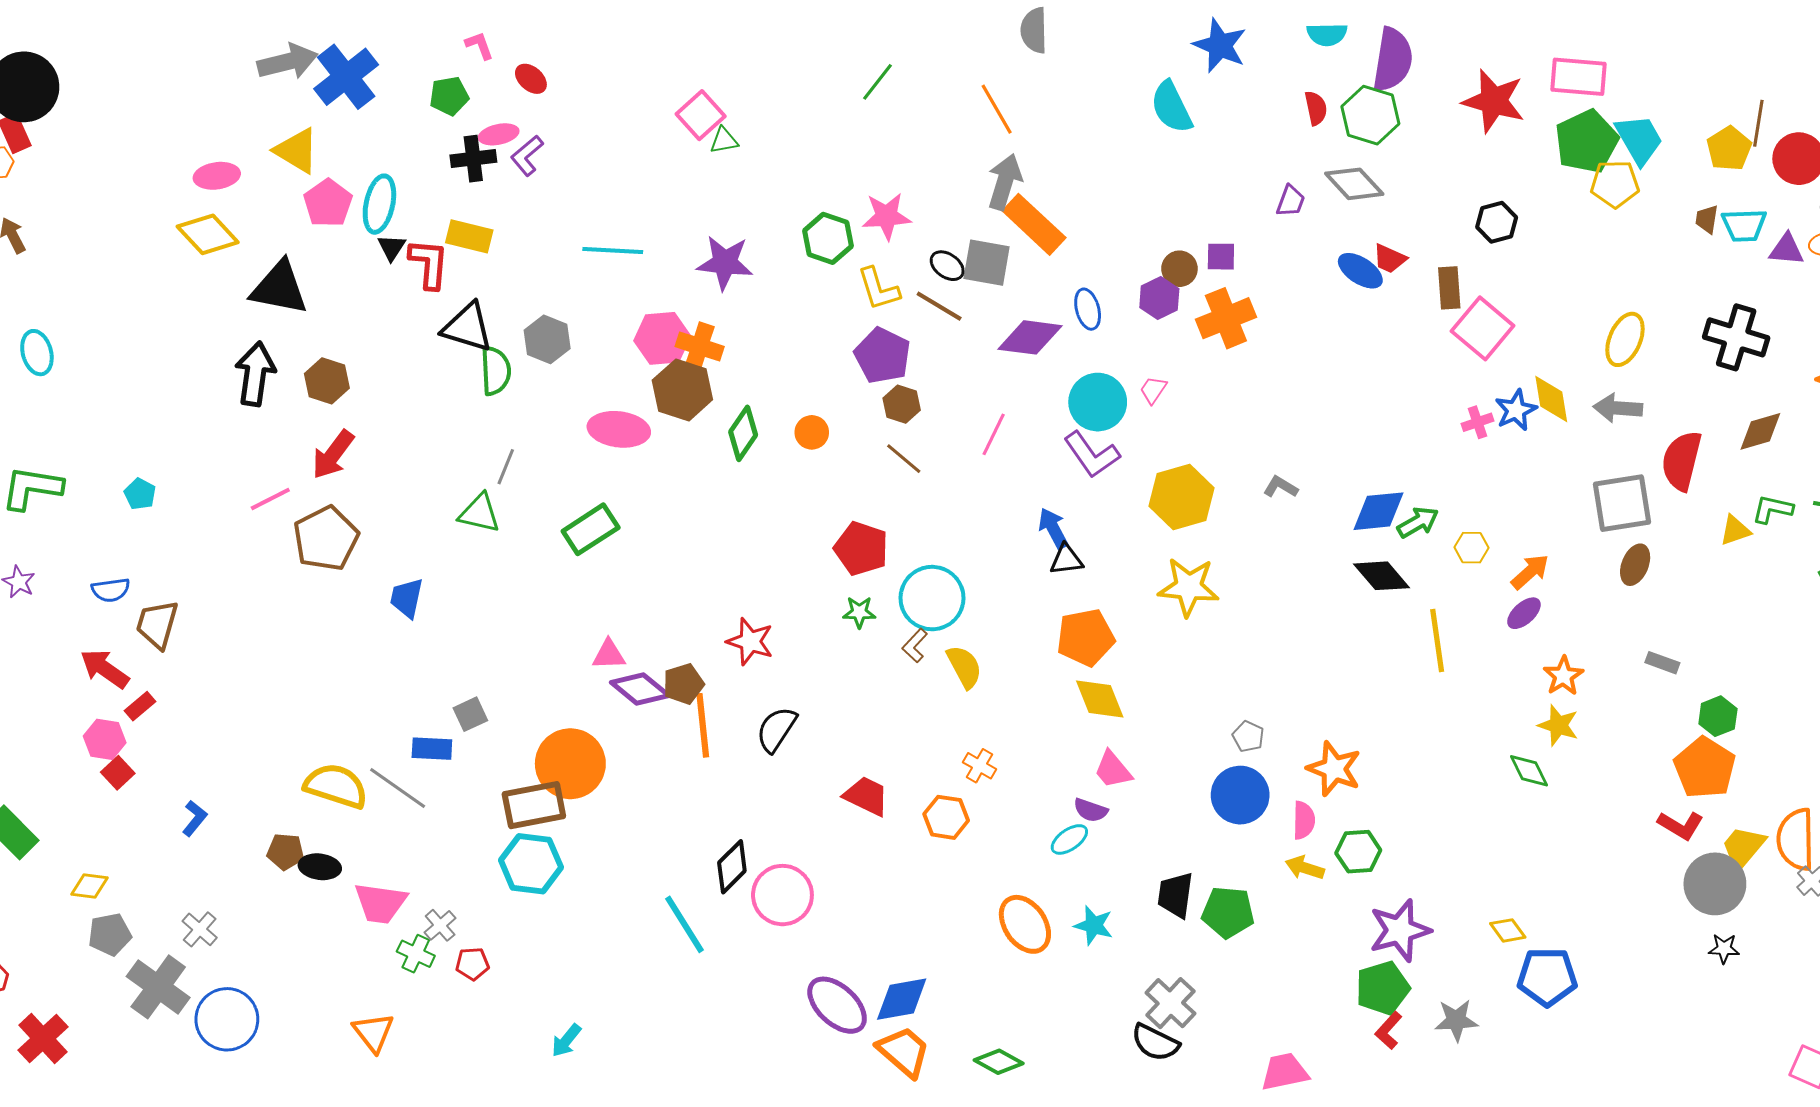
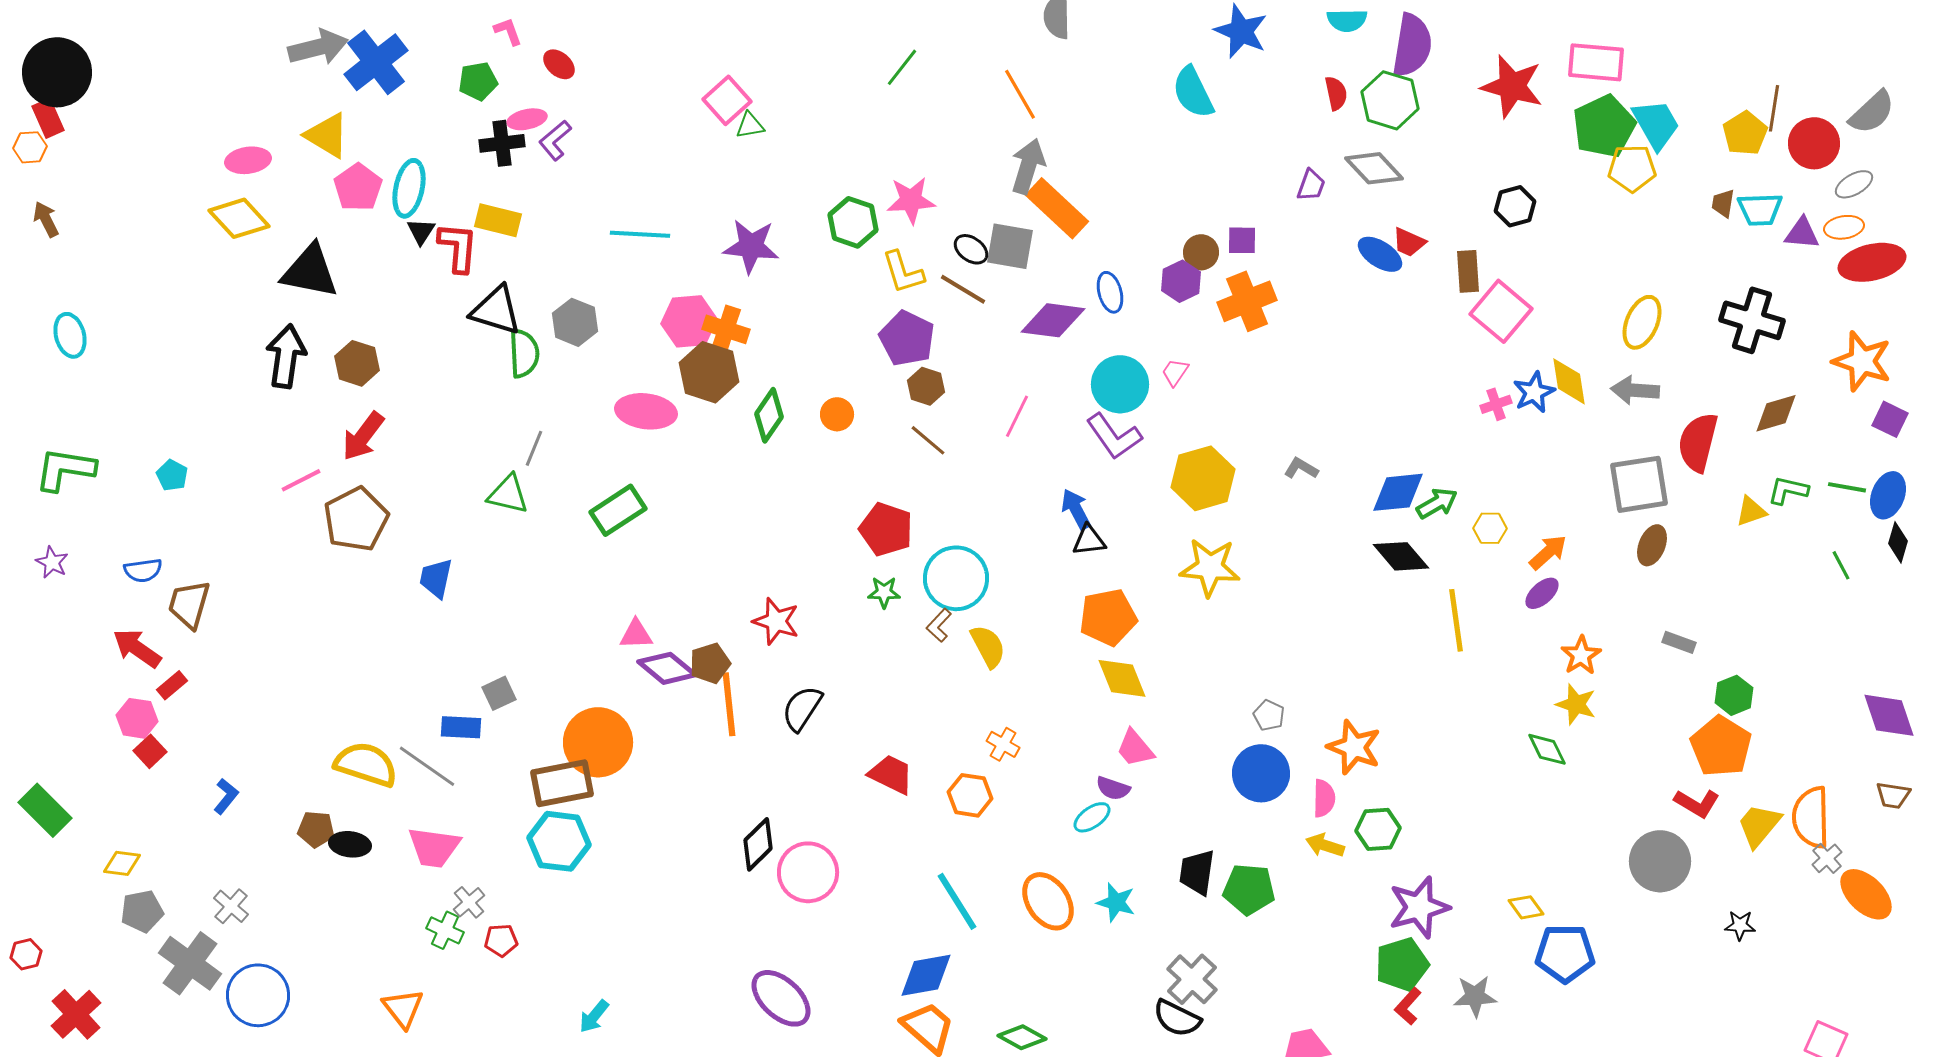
gray circle: (1715, 884) -> (1660, 861), moved
pink trapezoid: (380, 903) -> (434, 847), moved
cyan line: (684, 924) -> (957, 901), moved
purple ellipse: (837, 1005) -> (781, 998), moved

